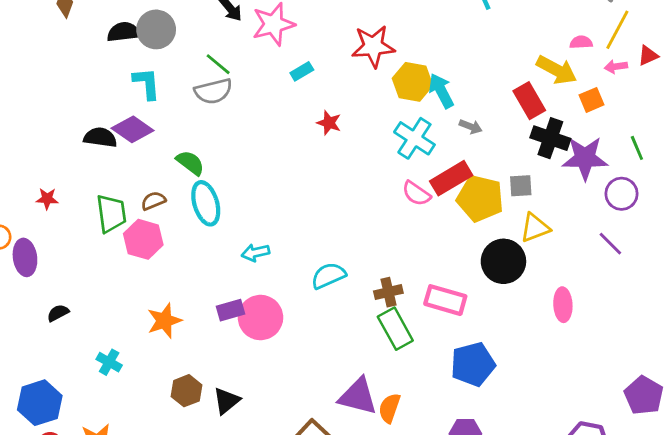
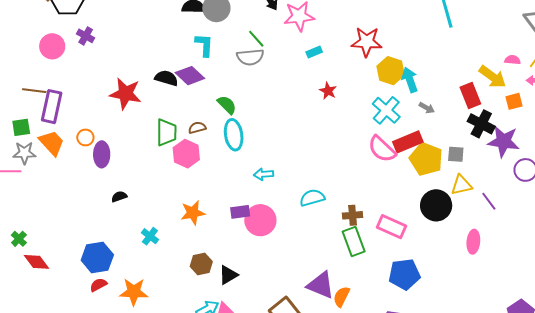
pink semicircle: (416, 193) -> (382, 149), size x1.4
red star: (47, 199) -> (125, 94), moved, size x2.0
purple line: (610, 244) -> (489, 201), moved

